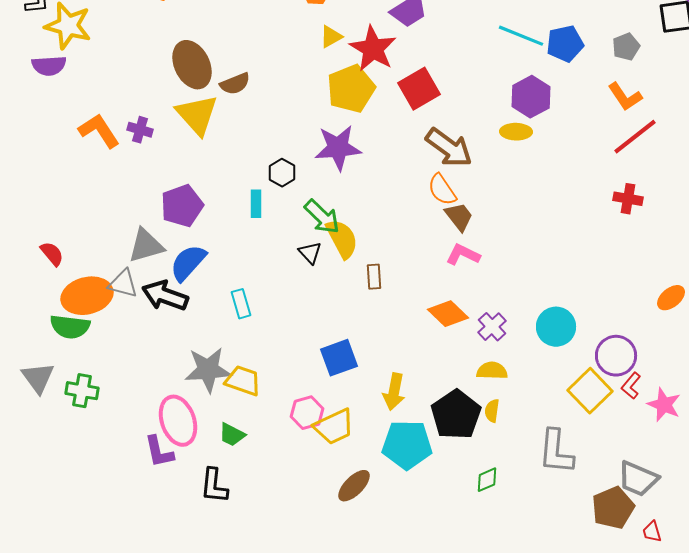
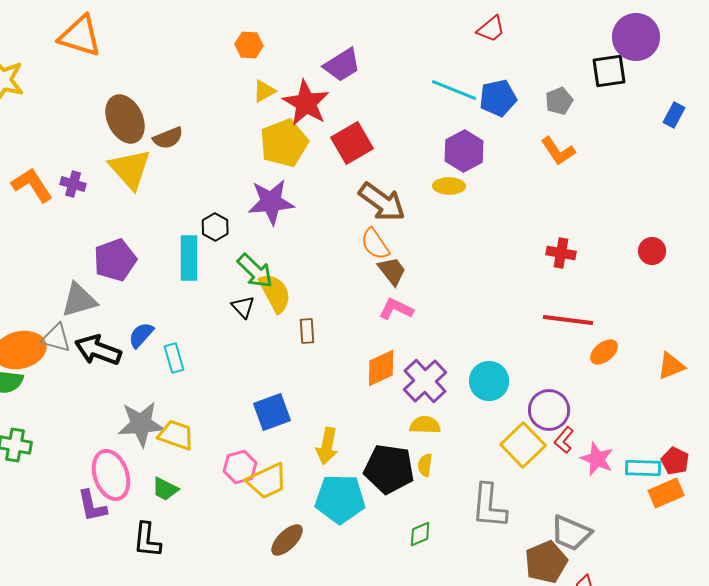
red line: (635, 137) -> (568, 320), moved, turned 45
cyan rectangle: (256, 204) -> (189, 258), size x1.6
blue semicircle: (188, 263) -> (141, 335), moved, size x0.7
orange diamond: (448, 314) -> (381, 368), turned -69
purple cross: (492, 327) -> (425, 381), size x1.5
black pentagon: (456, 415) -> (389, 469), turned -30

